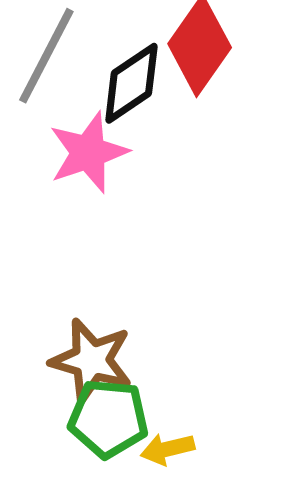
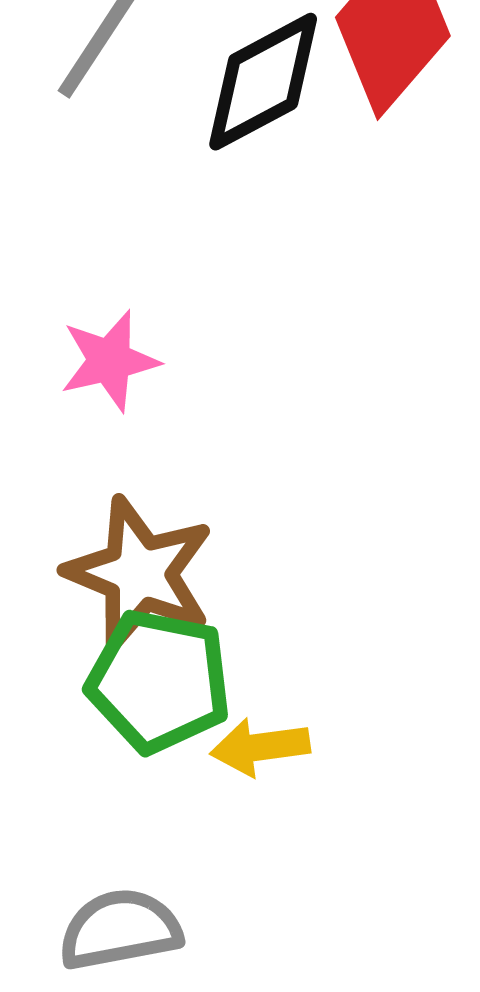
pink star: (88, 153) -> (110, 361), moved, size x0.7

